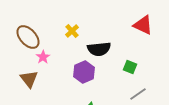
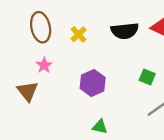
brown ellipse: (28, 37) -> (41, 27), moved, turned 30
black semicircle: (99, 49) -> (125, 31), moved

